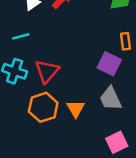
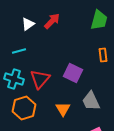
purple square: (109, 64) -> (73, 73), moved
orange hexagon: (43, 107) -> (24, 108), moved

